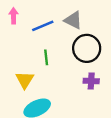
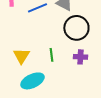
green line: (46, 57) -> (51, 55), moved

